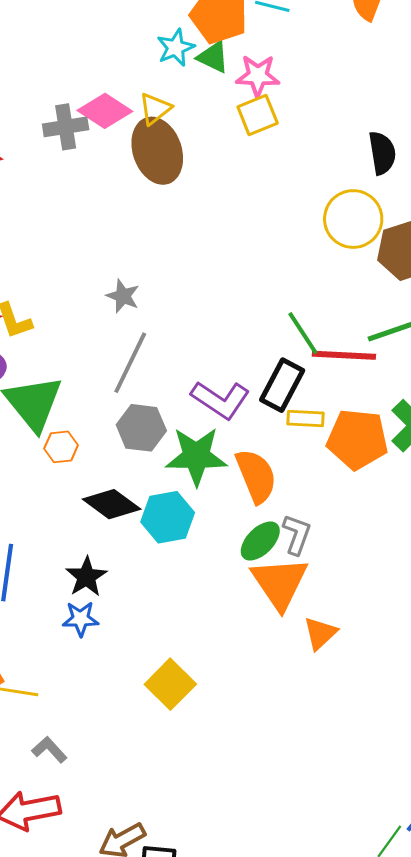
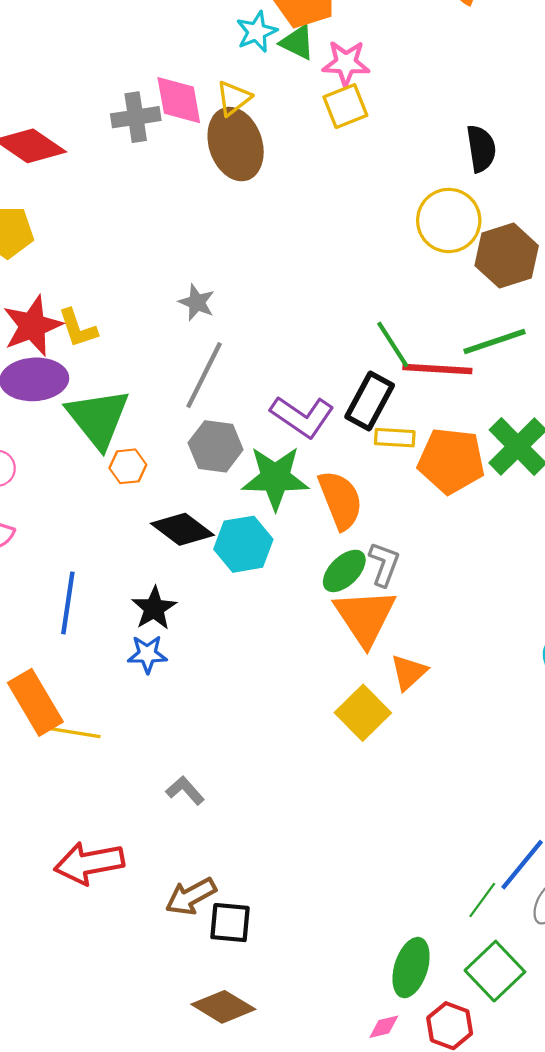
pink diamond: (105, 111) -> (179, 100), turned 46
yellow square: (170, 684) -> (363, 713), moved
gray L-shape: (49, 750) -> (185, 790), moved

